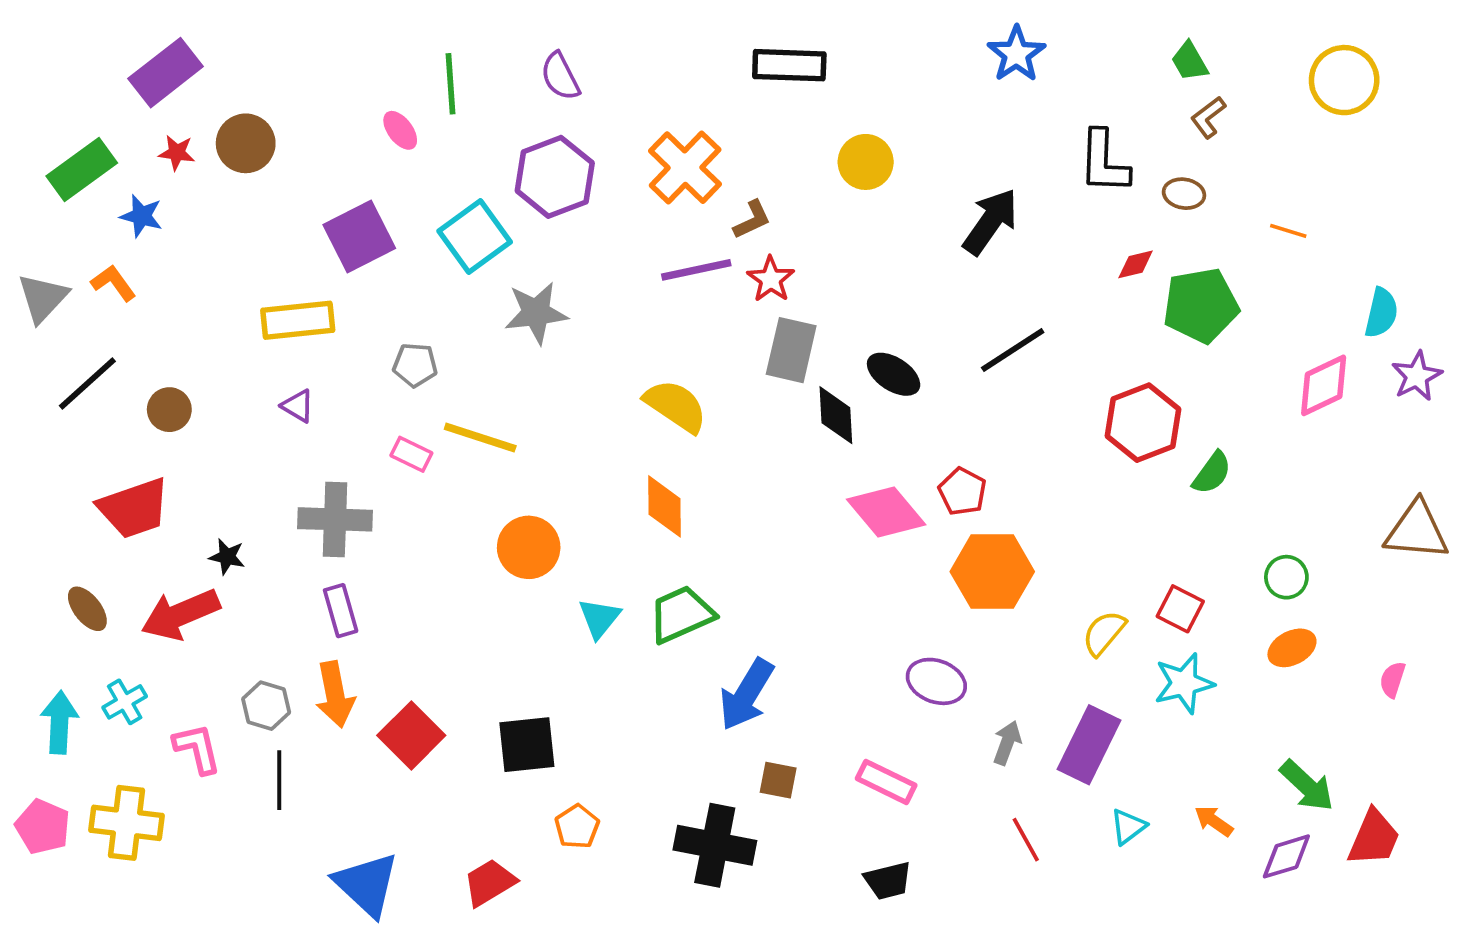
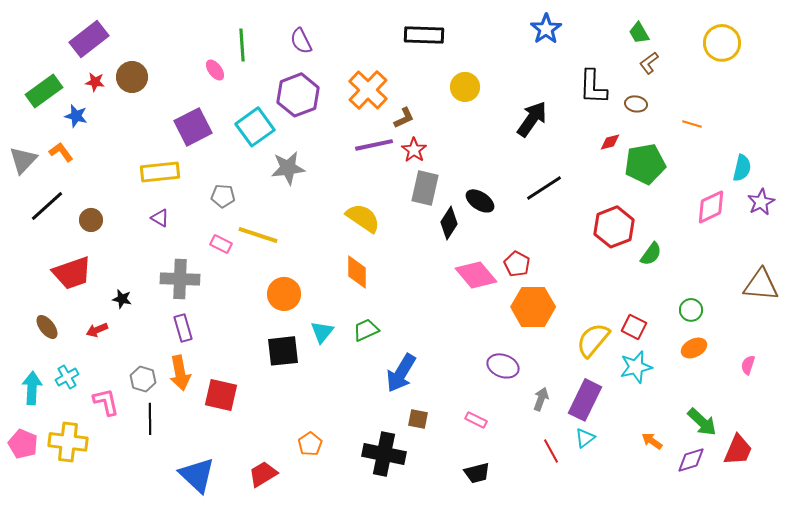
black diamond: (836, 415) -> (449, 223), turned 36
red arrow: (180, 614) -> (97, 330), size x0.5
green trapezoid: (681, 614) -> (366, 330), size x0.7
yellow semicircle: (1104, 633) -> (593, 340), size x1.4
red square: (411, 735) -> (221, 395), turned -32
black square: (527, 745) -> (283, 351), moved
pink rectangle: (886, 782) -> (476, 420), size x0.7
cyan triangle: (1128, 827) -> (585, 438), moved

